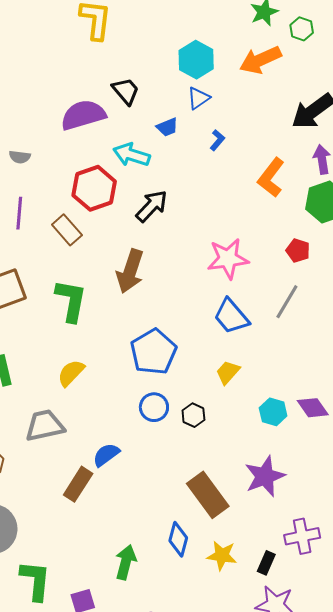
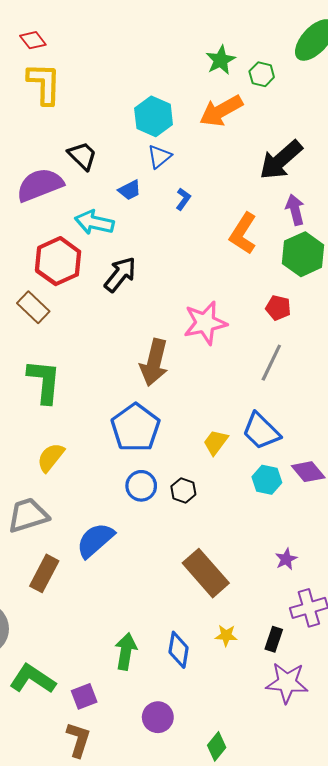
brown arrow: (130, 271) -> (154, 362), moved
blue trapezoid: (231, 316) -> (261, 431), moved
blue semicircle: (106, 455) -> (95, 540), size x1.4
purple star: (265, 476) -> (286, 559), moved, size x0.5
brown rectangle: (78, 484) -> (44, 573), moved
blue diamond: (178, 539) -> (179, 650), moved
yellow star: (222, 556) -> (226, 636), size x0.7
green L-shape: (36, 580) -> (33, 679), turned -57

